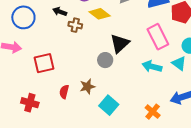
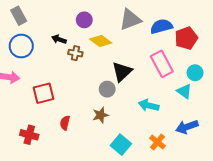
cyan arrow: (152, 67) -> (149, 105), moved
brown star: (87, 86) -> (101, 115), moved
cyan square: (109, 105) -> (121, 145), moved

